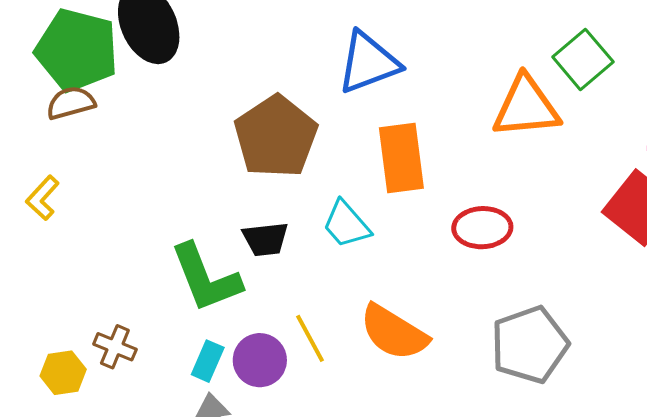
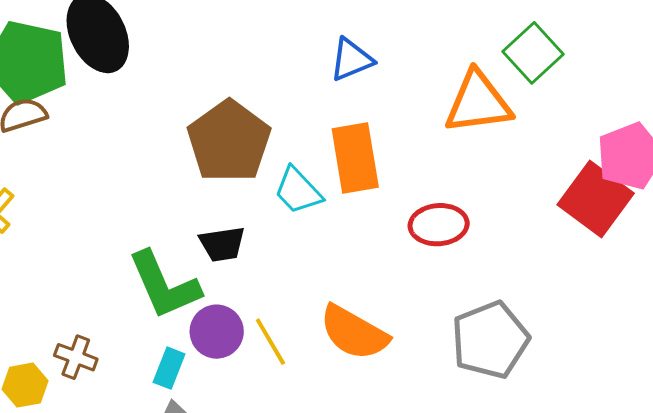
blue triangle: (368, 63) -> (351, 60), moved, size x0.7
cyan trapezoid: (346, 224) -> (298, 191), moved
purple circle: (260, 360) -> (217, 332), moved

